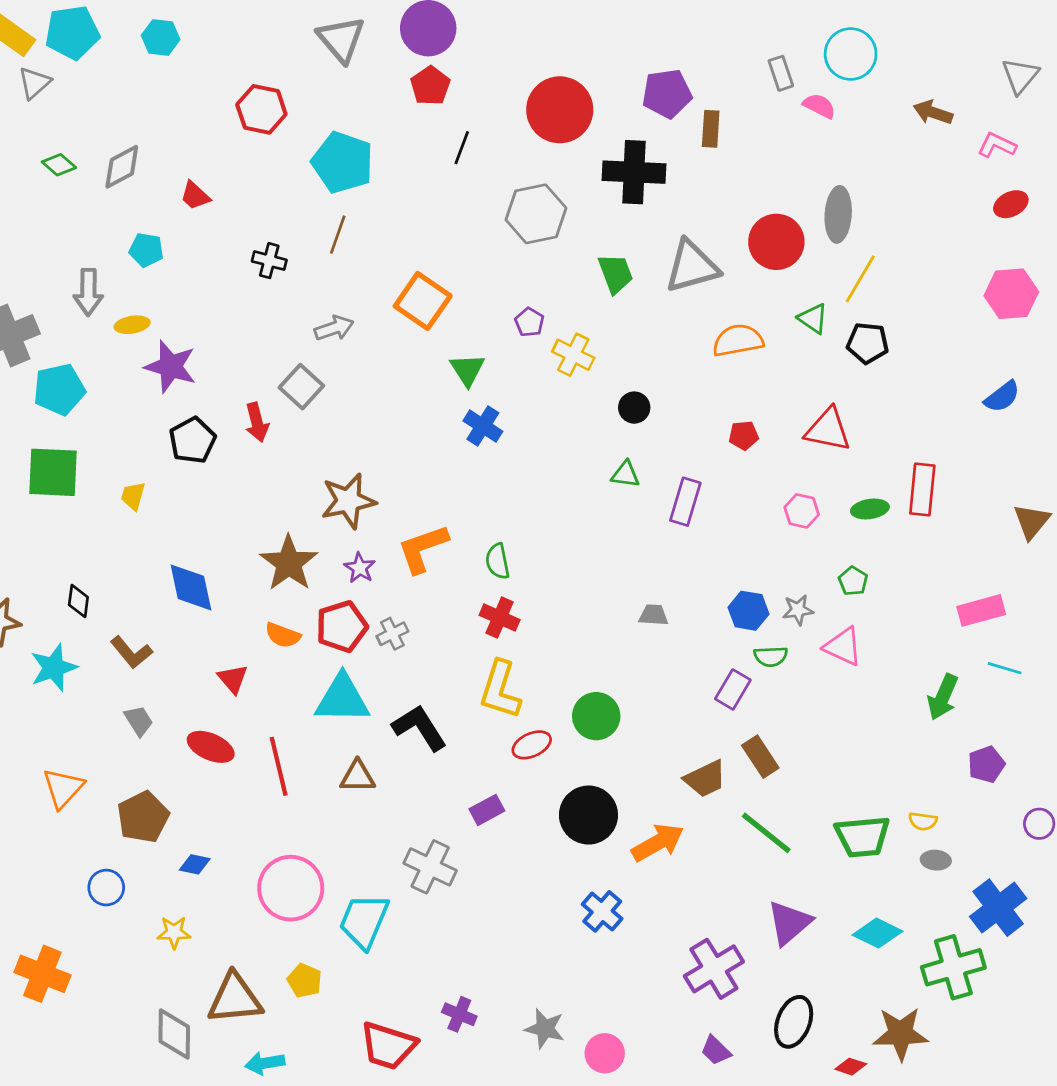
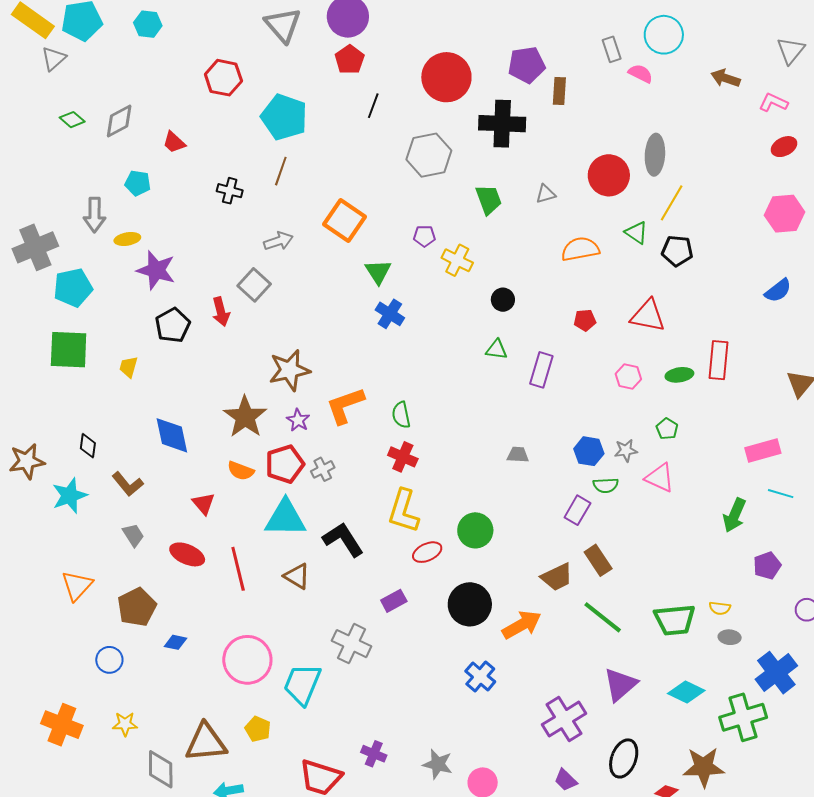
gray triangle: (692, 266) -> (546, 194), size x0.5
purple pentagon: (529, 322) -> (424, 236), turned -30
brown triangle: (357, 776) -> (297, 576), turned 32
yellow star: (174, 932) -> (125, 724), moved

